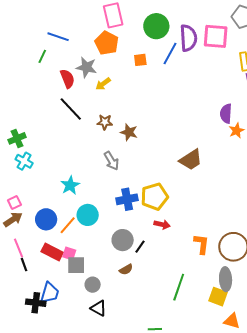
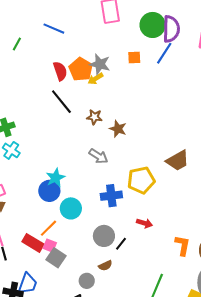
purple semicircle: (188, 38) -> (171, 29), moved
orange pentagon: (107, 43) -> (81, 69), moved
green line: (42, 56) -> (17, 44), moved
gray star: (86, 67) -> (100, 64), moved
gray arrow: (111, 161) -> (98, 156), turned -30
yellow pentagon: (154, 197) -> (141, 180), moved
blue circle: (46, 219) -> (49, 191), moved
orange line: (68, 225) -> (48, 228), moved
gray square: (76, 265) -> (56, 258), turned 30
gray circle: (93, 285) -> (87, 281), moved

